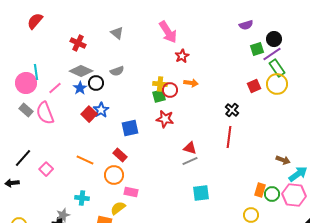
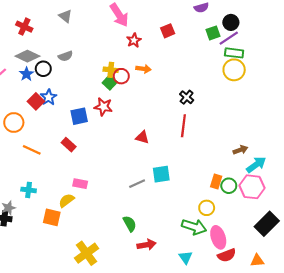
green rectangle: (277, 68) -> (234, 53), turned -48
red square: (254, 86) -> (168, 31), moved
green square: (159, 96) -> (110, 82), turned -32
red star: (165, 119) -> (103, 107), moved
brown arrow: (283, 160) -> (240, 150), turned -40
gray line: (190, 161) -> (137, 184), moved
orange circle: (114, 175) -> (14, 123), moved
cyan square: (201, 193) -> (161, 174), moved

